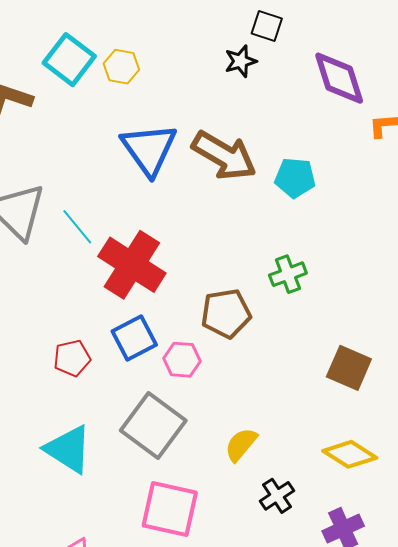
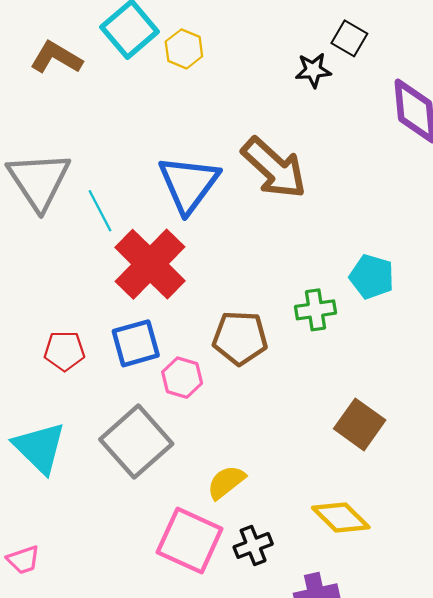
blue triangle: (149, 149) -> (189, 184), moved
cyan pentagon: (295, 178) -> (372, 277), moved
pink square: (170, 509) -> (190, 540), moved

